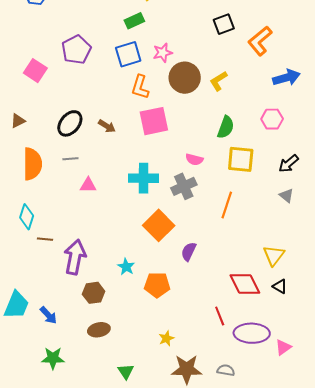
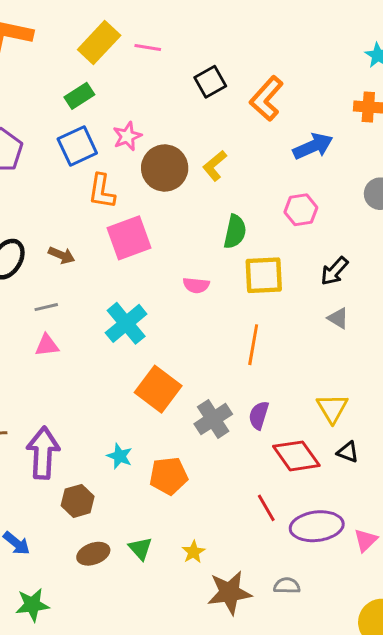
gray line: (70, 159) -> (46, 307), moved
cyan cross: (144, 178) -> (126, 323), turned -32
gray cross: (184, 186) -> (213, 419), moved
purple semicircle: (189, 252) -> (259, 415), moved
green triangle: (126, 372) -> (140, 548), moved

